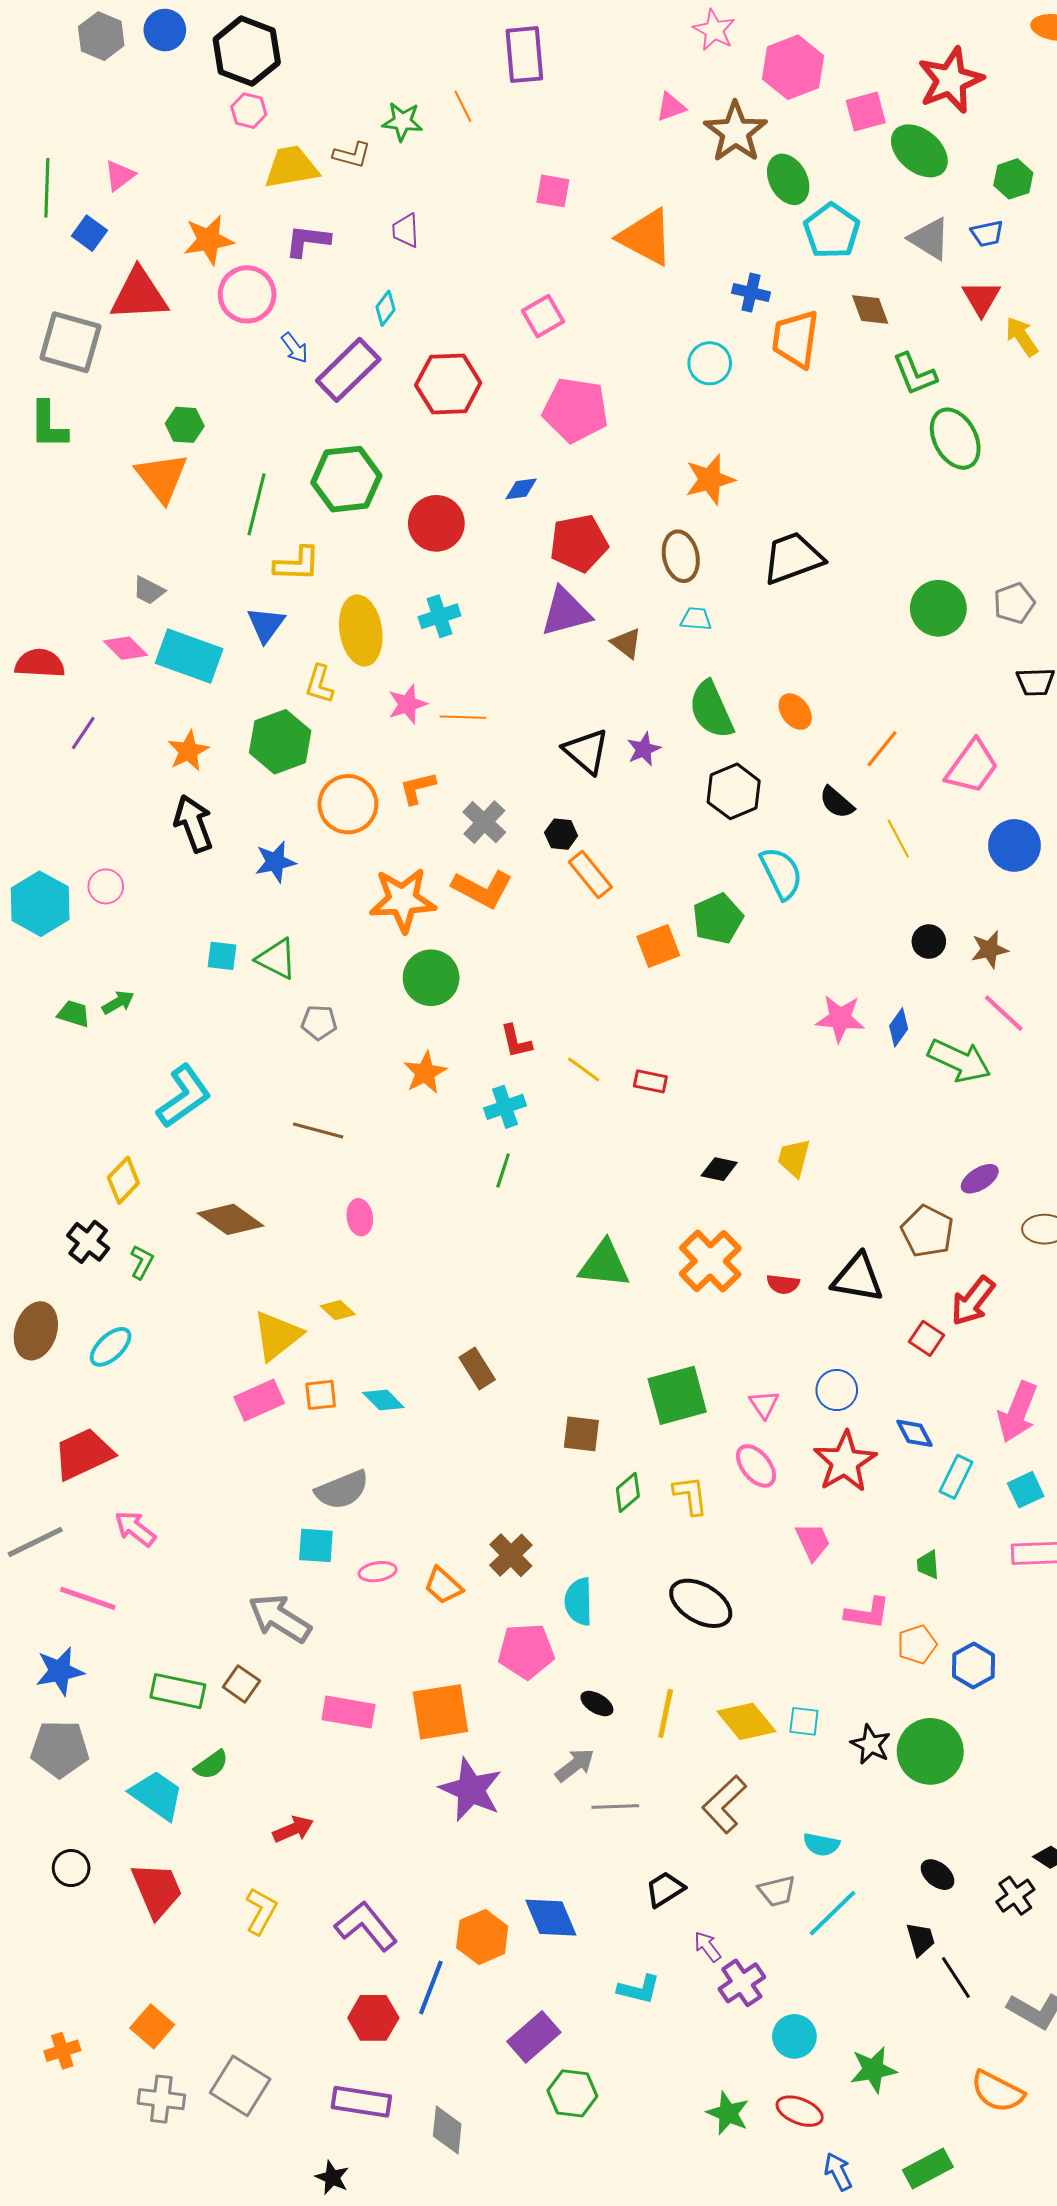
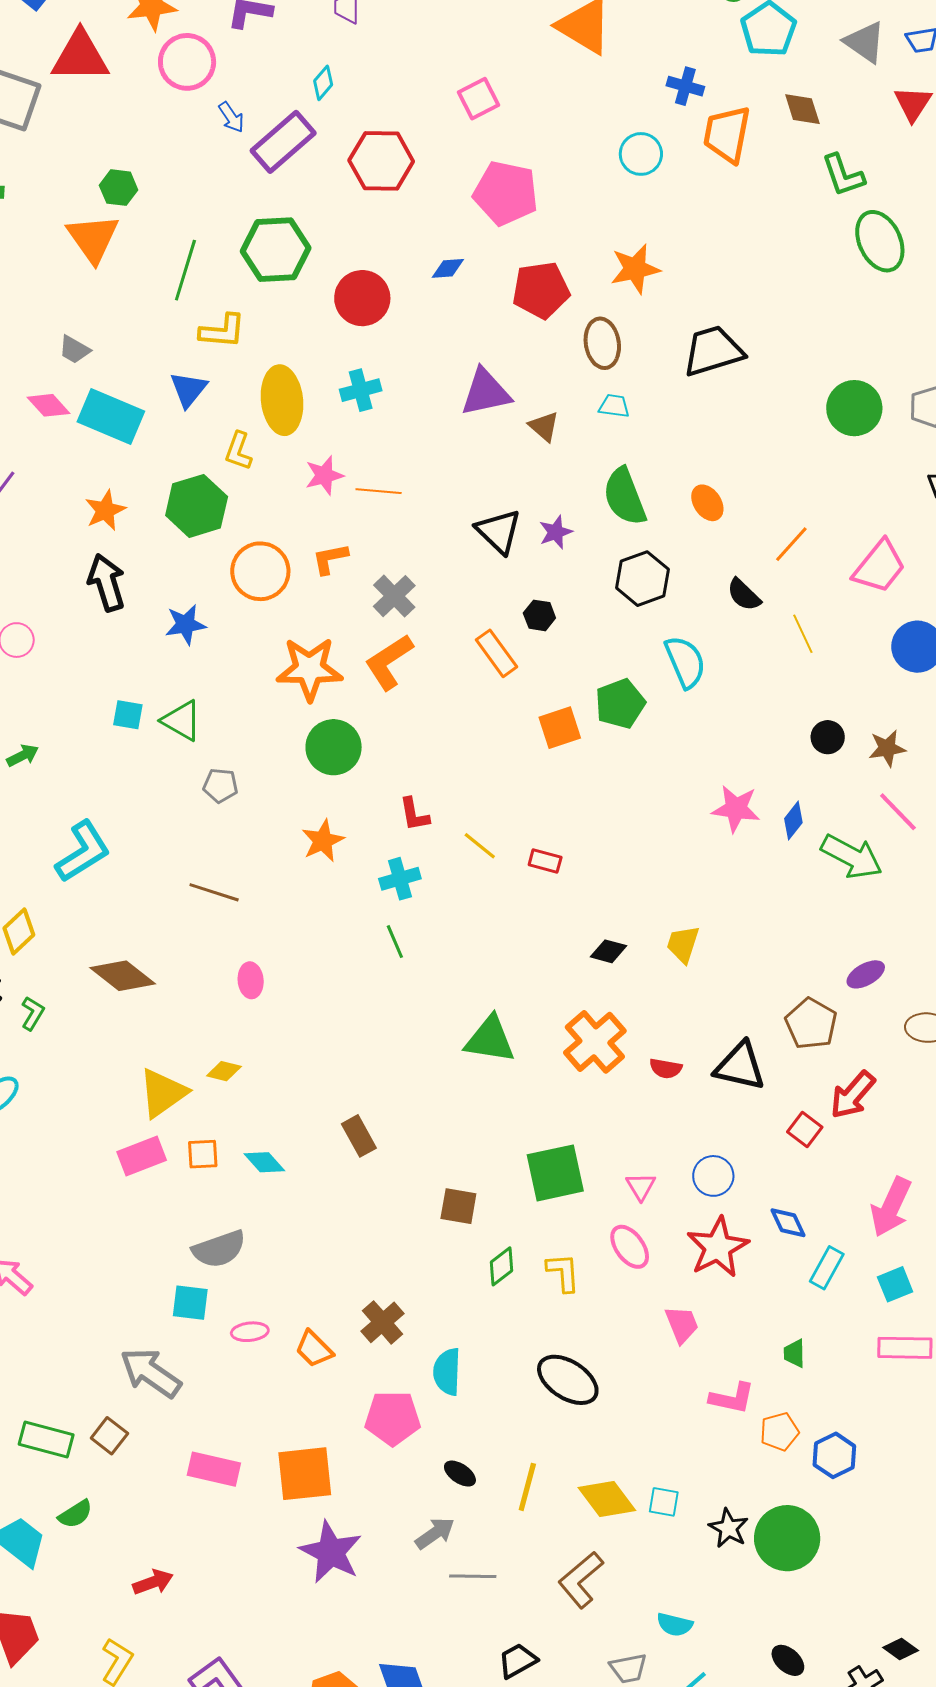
red pentagon: (579, 543) -> (541, 290), moved
black hexagon: (561, 834) -> (539, 615), moved
orange L-shape: (482, 889) -> (389, 662), turned 116
green line: (503, 1170) -> (395, 942), turned -44
yellow diamond: (338, 1310) -> (224, 1071), turned -32

